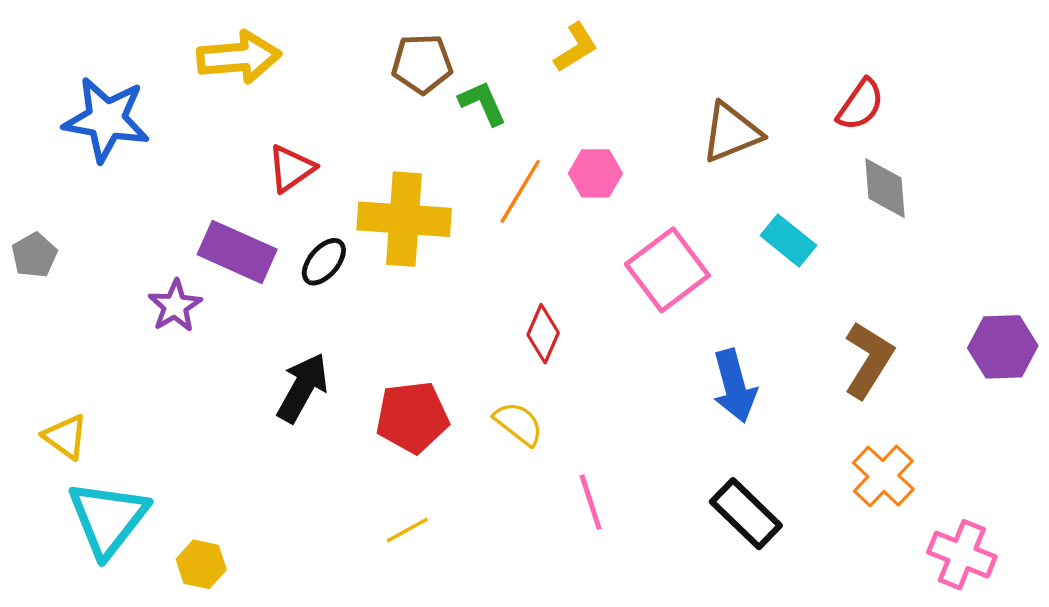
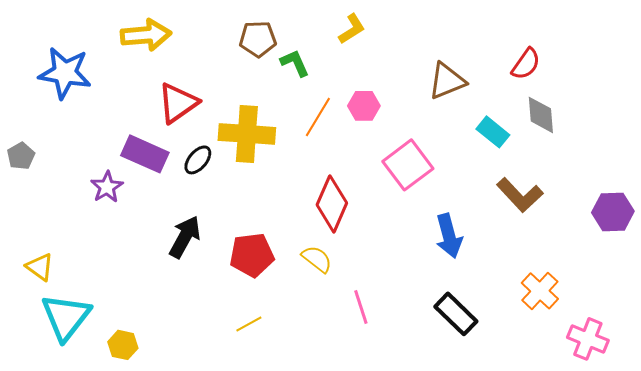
red triangle: (291, 168) -> (178, 103), size x1.4
cyan rectangle: (788, 240) -> (493, 132), moved
red diamond: (543, 334) -> (332, 204), size x1.6
brown L-shape: (869, 360) -> (520, 195), moved, turned 105

